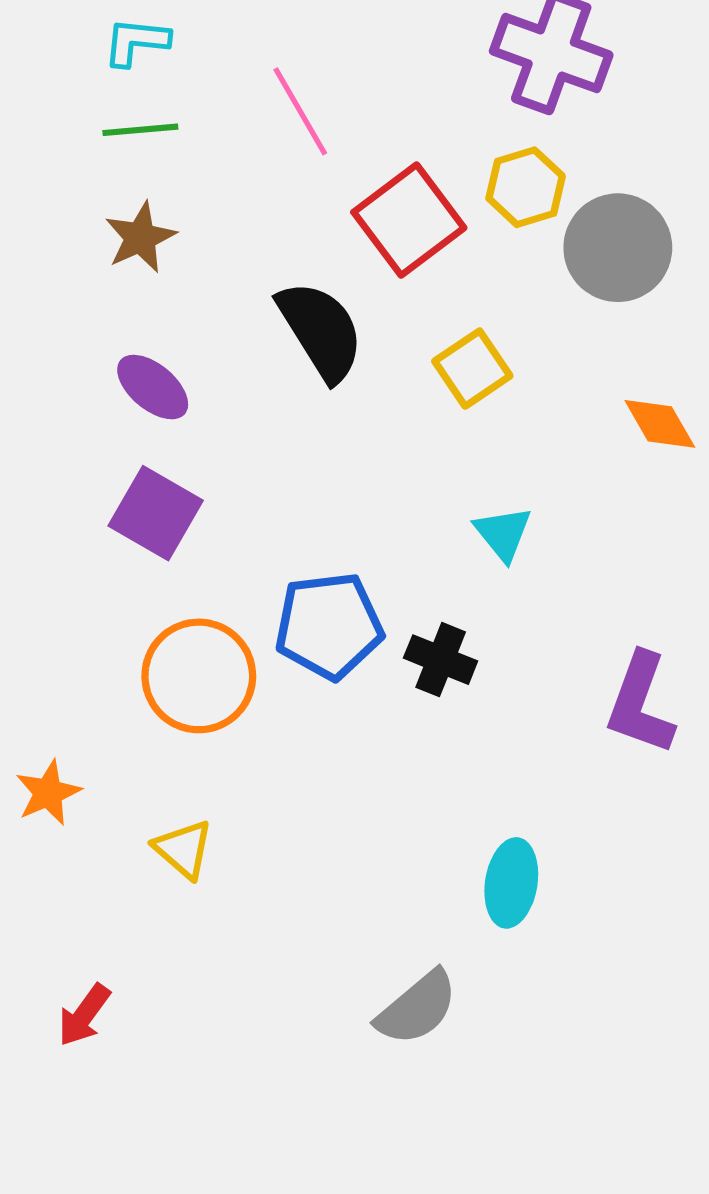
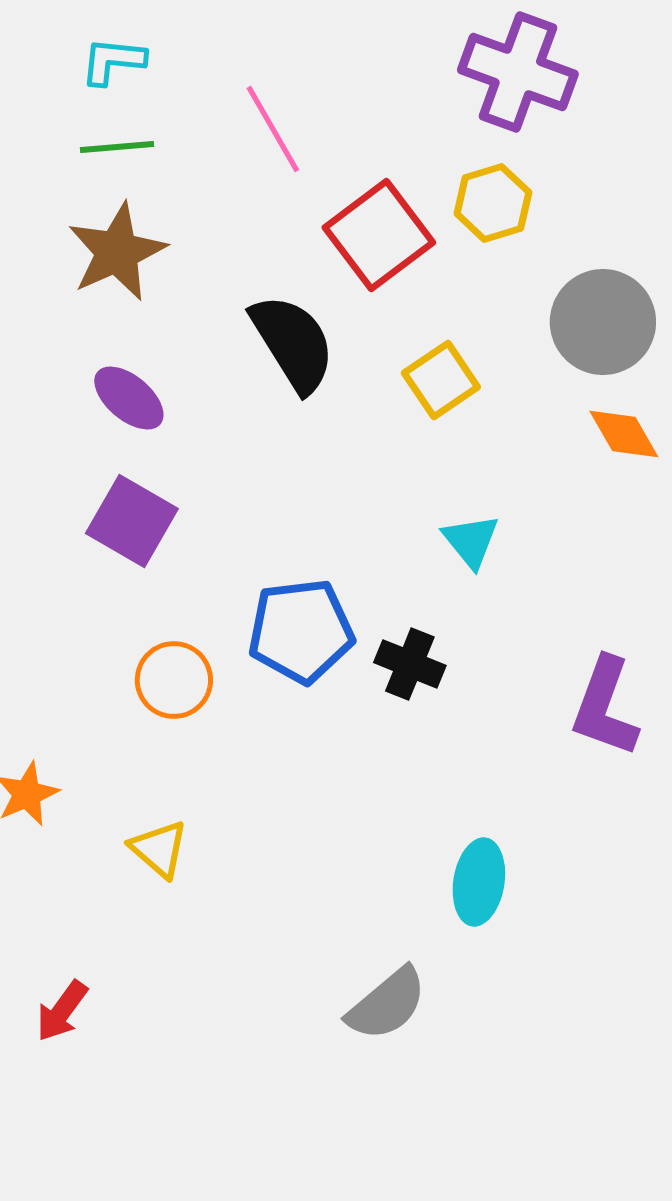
brown star: (140, 237) -> (117, 252), size x1.4
gray circle: (618, 248) -> (603, 322), moved
orange circle: (199, 676) -> (174, 680), size x0.7

